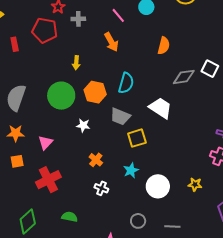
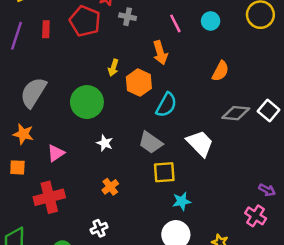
orange hexagon: (95, 92) -> (139, 83), moved
cyan star: (131, 170) -> (182, 201), moved
white cross: (101, 188) -> (99, 228), moved, turned 32

